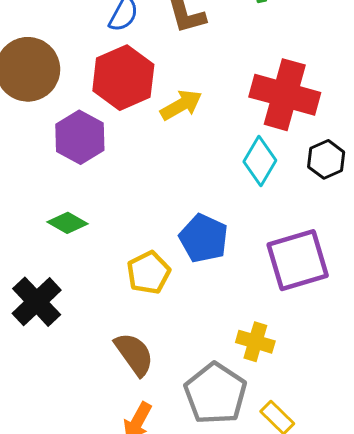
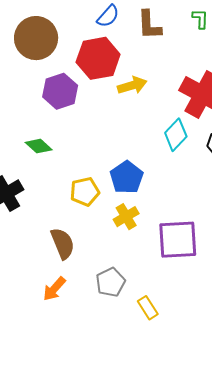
purple square: (298, 260) -> (178, 240), moved
yellow cross: (255, 342) -> (126, 217), moved, turned 30
gray pentagon: (215, 394) -> (110, 282), size x0.7

